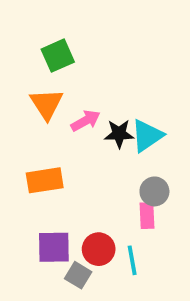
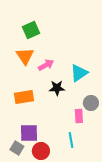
black star: (119, 134) -> (57, 88), moved
gray circle: (154, 191) -> (91, 103), moved
red circle: (99, 249) -> (41, 151), moved
gray square: (78, 275) -> (17, 148), moved

